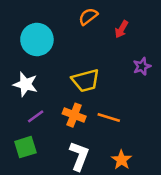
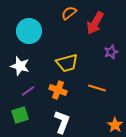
red arrow: (121, 29) -> (95, 23), size x1.6
orange line: (109, 118) -> (97, 88), moved
orange star: (121, 160) -> (115, 125), moved

